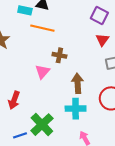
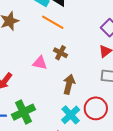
pink triangle: (42, 72) -> (40, 63), turned 42
cyan cross: (76, 109) -> (71, 115), moved, turned 30

